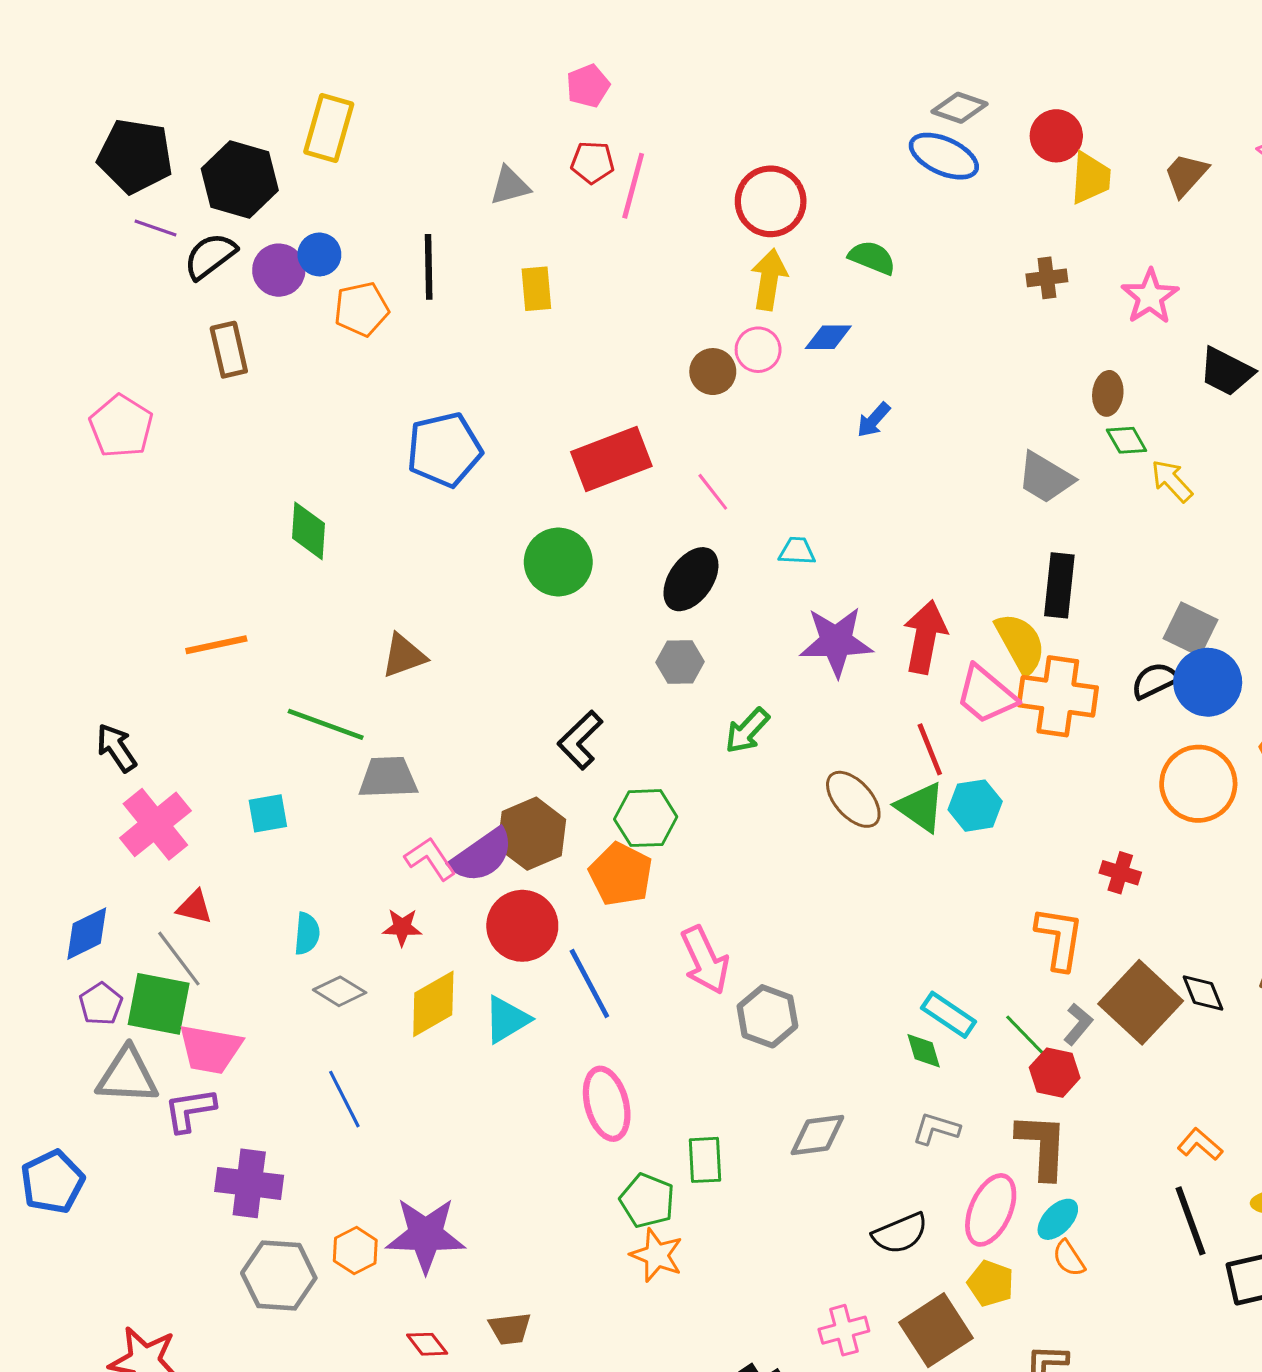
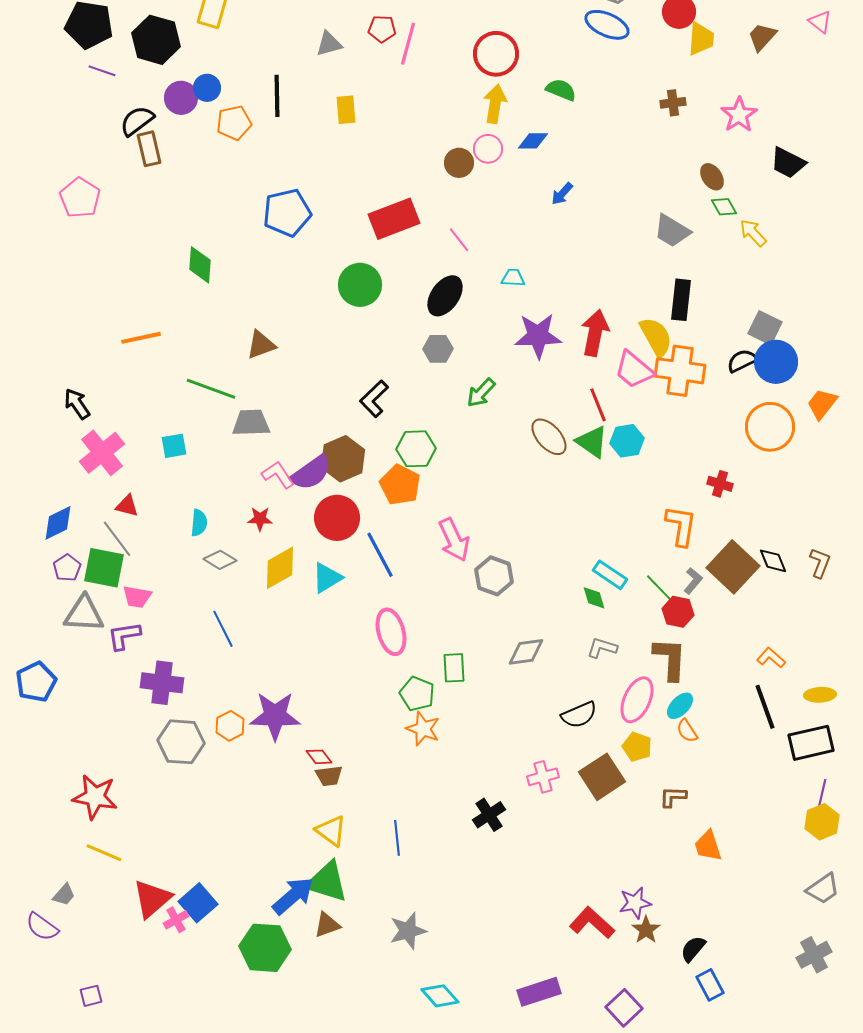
black semicircle: (210, 256) -> (137, 121), moved
brown ellipse: (1108, 393) -> (712, 177), turned -40
pink trapezoid: (210, 1049) -> (137, 597), size x0.7
red diamond: (427, 1344) -> (319, 757), moved

